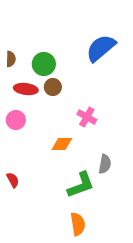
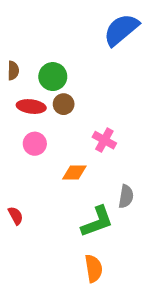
blue semicircle: (101, 48) -> (121, 30), moved
pink circle: (16, 120) -> (35, 144), moved

